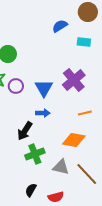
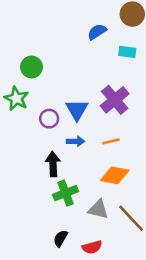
purple circle: (16, 86) -> (49, 119), moved
orange line: (85, 113) -> (111, 141), moved
black arrow: (25, 131) -> (53, 164), turned 144

